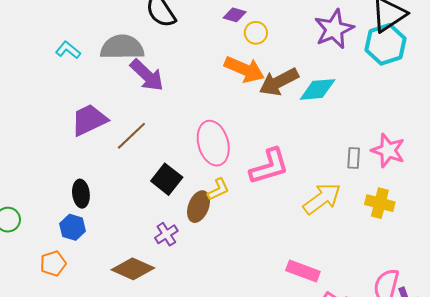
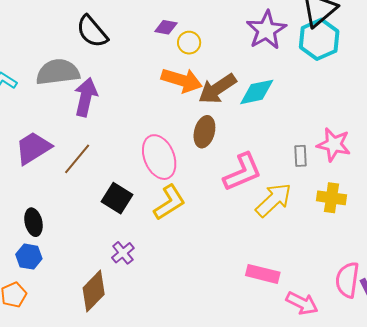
purple arrow: (147, 75) -> (86, 97), turned -114
pink L-shape: (269, 166) -> (242, 172), moved
yellow L-shape: (218, 189) -> (169, 202), size x1.5
brown ellipse: (199, 207) -> (204, 132), moved
brown diamond: (133, 269) -> (94, 291), turned -63

